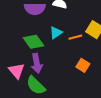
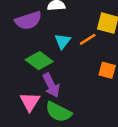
pink triangle: (17, 71) -> (30, 102), turned 30

